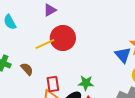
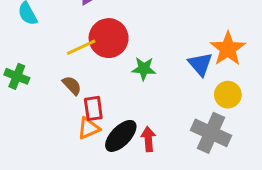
brown semicircle: (27, 69) -> (72, 85), moved
green star: (86, 83) -> (144, 69), moved

